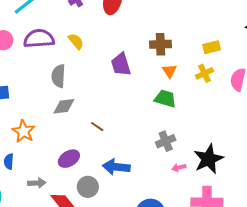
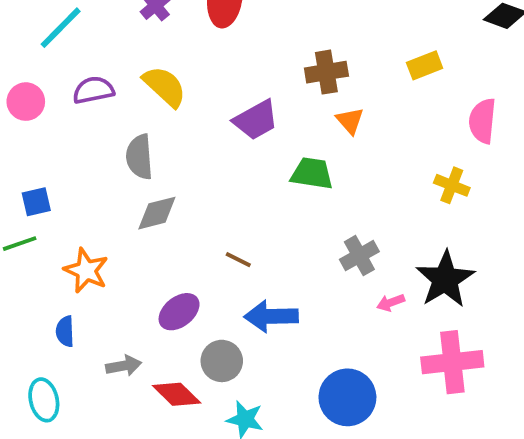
purple semicircle: (39, 39) -> (93, 90), size x0.7
yellow semicircle: (76, 41) -> (165, 86), size x1.4
purple trapezoid: (121, 64) -> (256, 120), turned -95
yellow cross: (205, 73) -> (452, 185), moved, turned -36
green trapezoid: (165, 99) -> (312, 173), moved
brown line: (97, 127) -> (238, 260), moved

